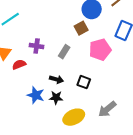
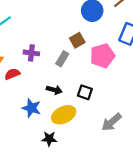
brown square: (81, 28) -> (77, 40), moved
black star: (56, 98) -> (49, 139), moved
yellow ellipse: (74, 117) -> (64, 115), moved

